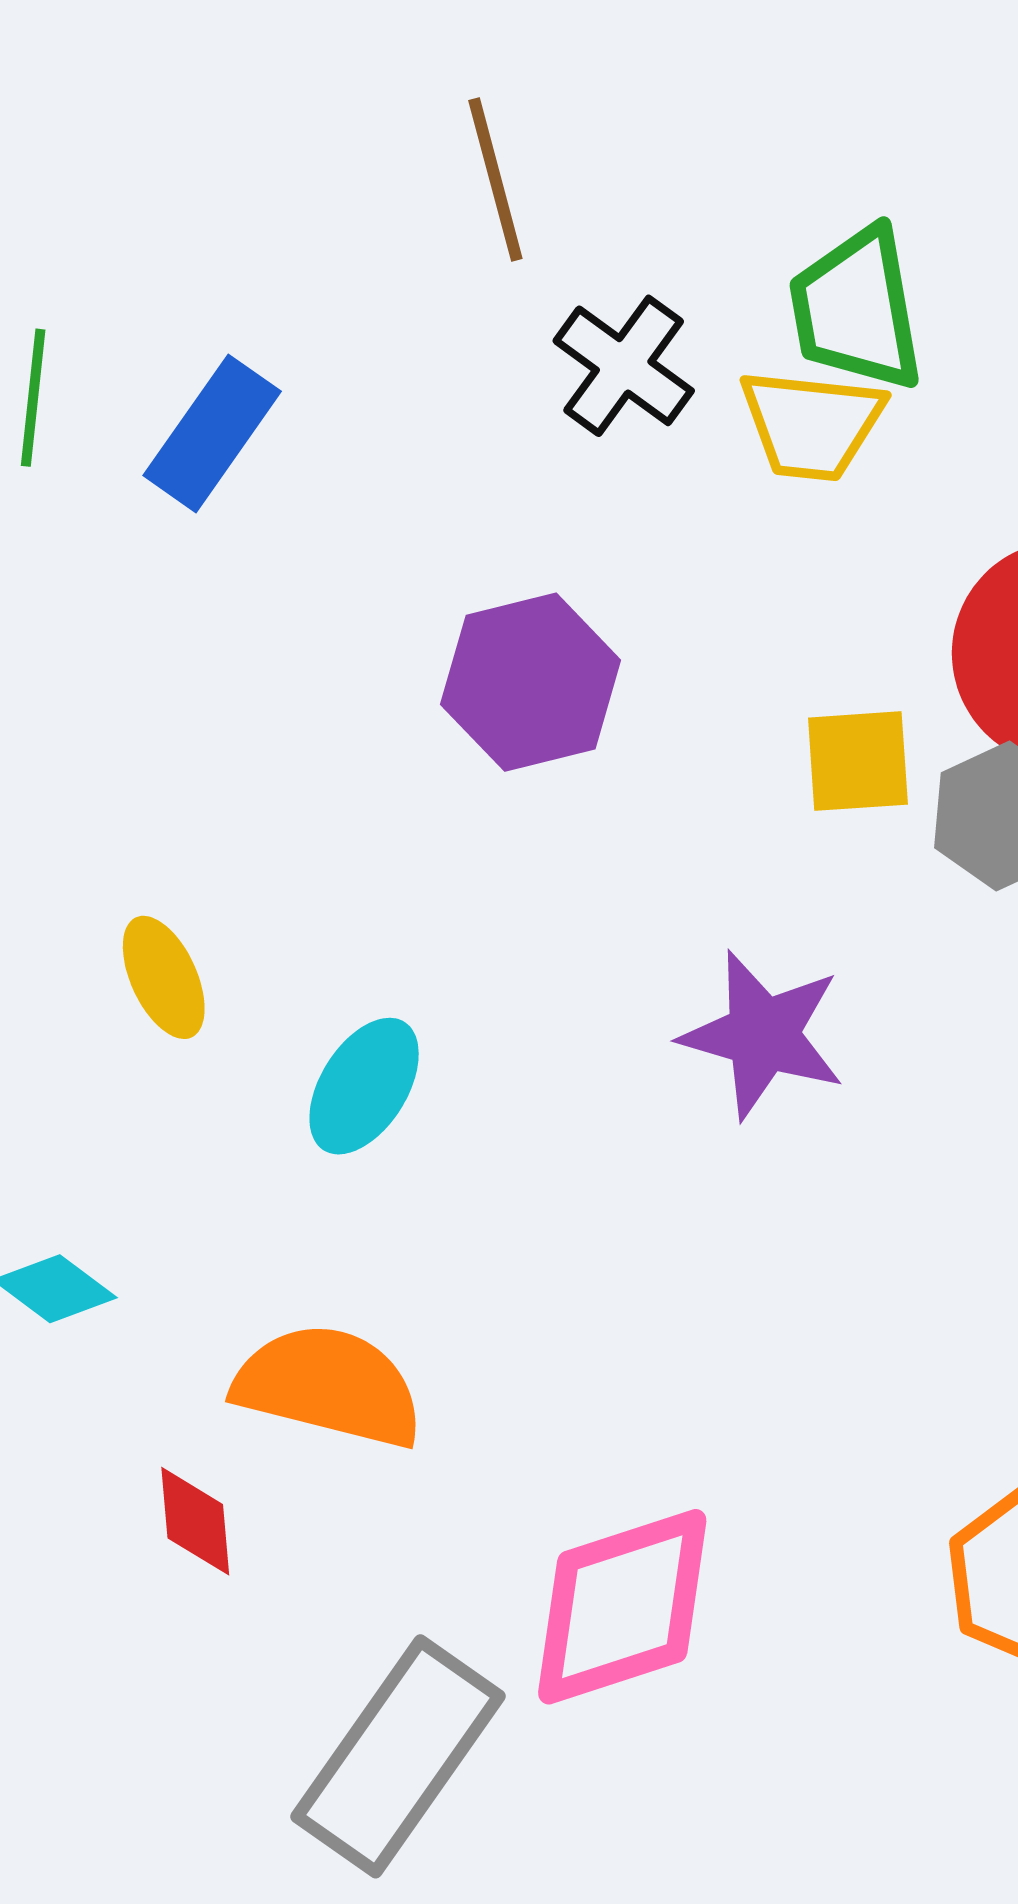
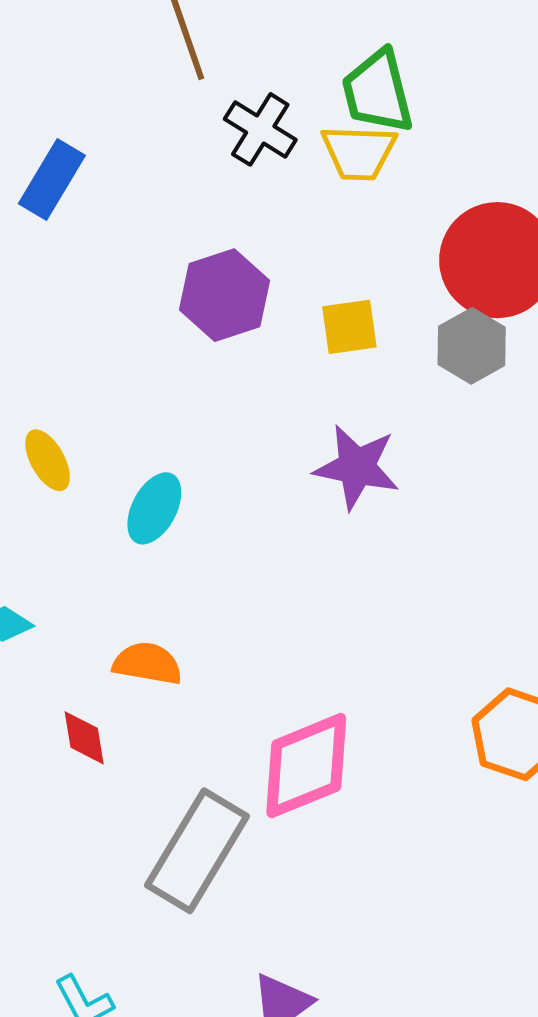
yellow square: (858, 761) -> (349, 327), moved
orange semicircle: (329, 1386) -> (147, 663), size x0.7

